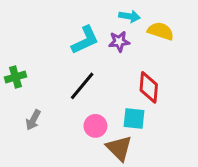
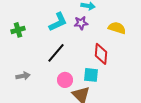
yellow semicircle: (161, 31) -> (117, 28), moved
green cross: (15, 77) -> (18, 30), moved
gray arrow: (33, 120) -> (23, 76), turned -128

